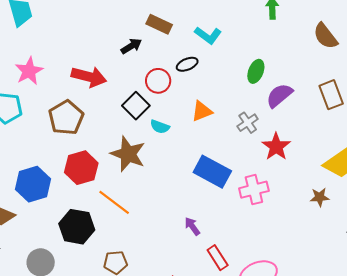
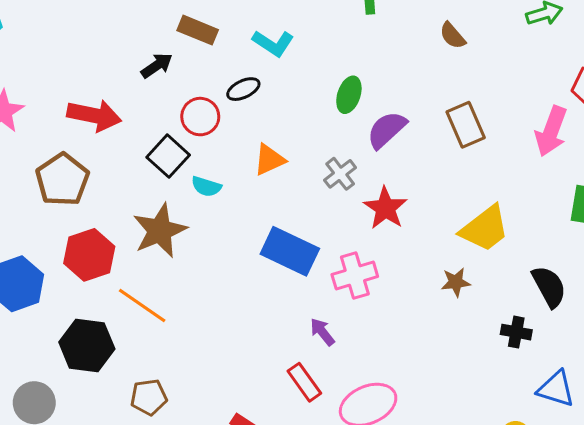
brown semicircle: (325, 36) -> (453, 36), size x0.7
brown star: (128, 154) -> (160, 231), turned 30
purple arrow: (192, 226) -> (322, 332), moved

